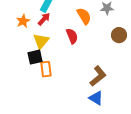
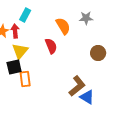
red arrow: (44, 19) -> (15, 31), moved, turned -48
brown circle: (119, 35) -> (98, 53), moved
blue triangle: (96, 98) -> (87, 97), moved

